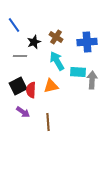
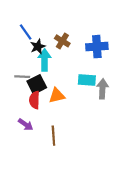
blue line: (14, 25) -> (26, 32), moved
gray line: (20, 56) -> (22, 77), moved
cyan arrow: (57, 61) -> (45, 60), moved, turned 30
black square: (18, 86) -> (37, 84), moved

